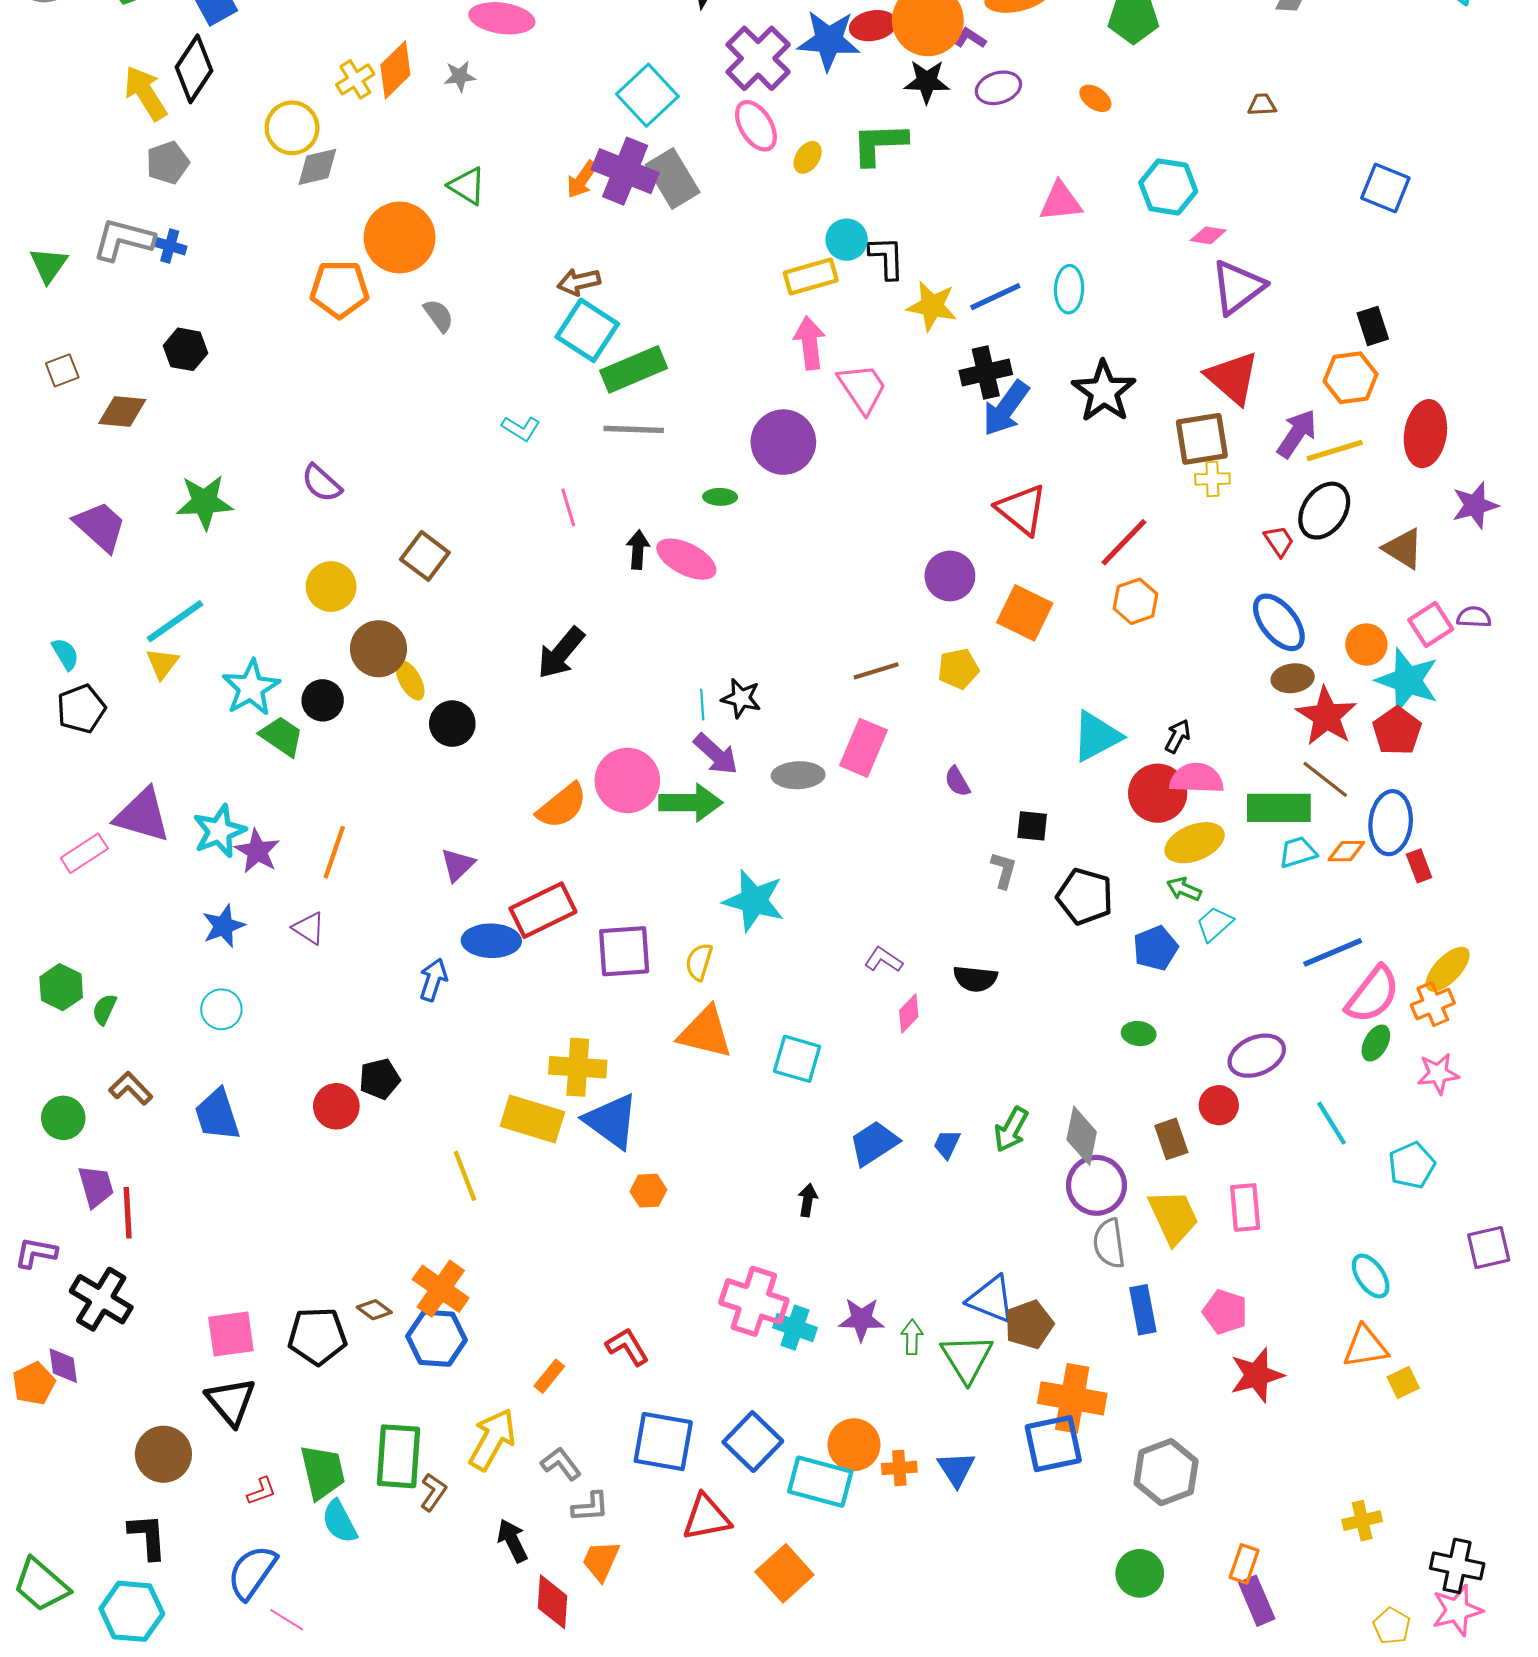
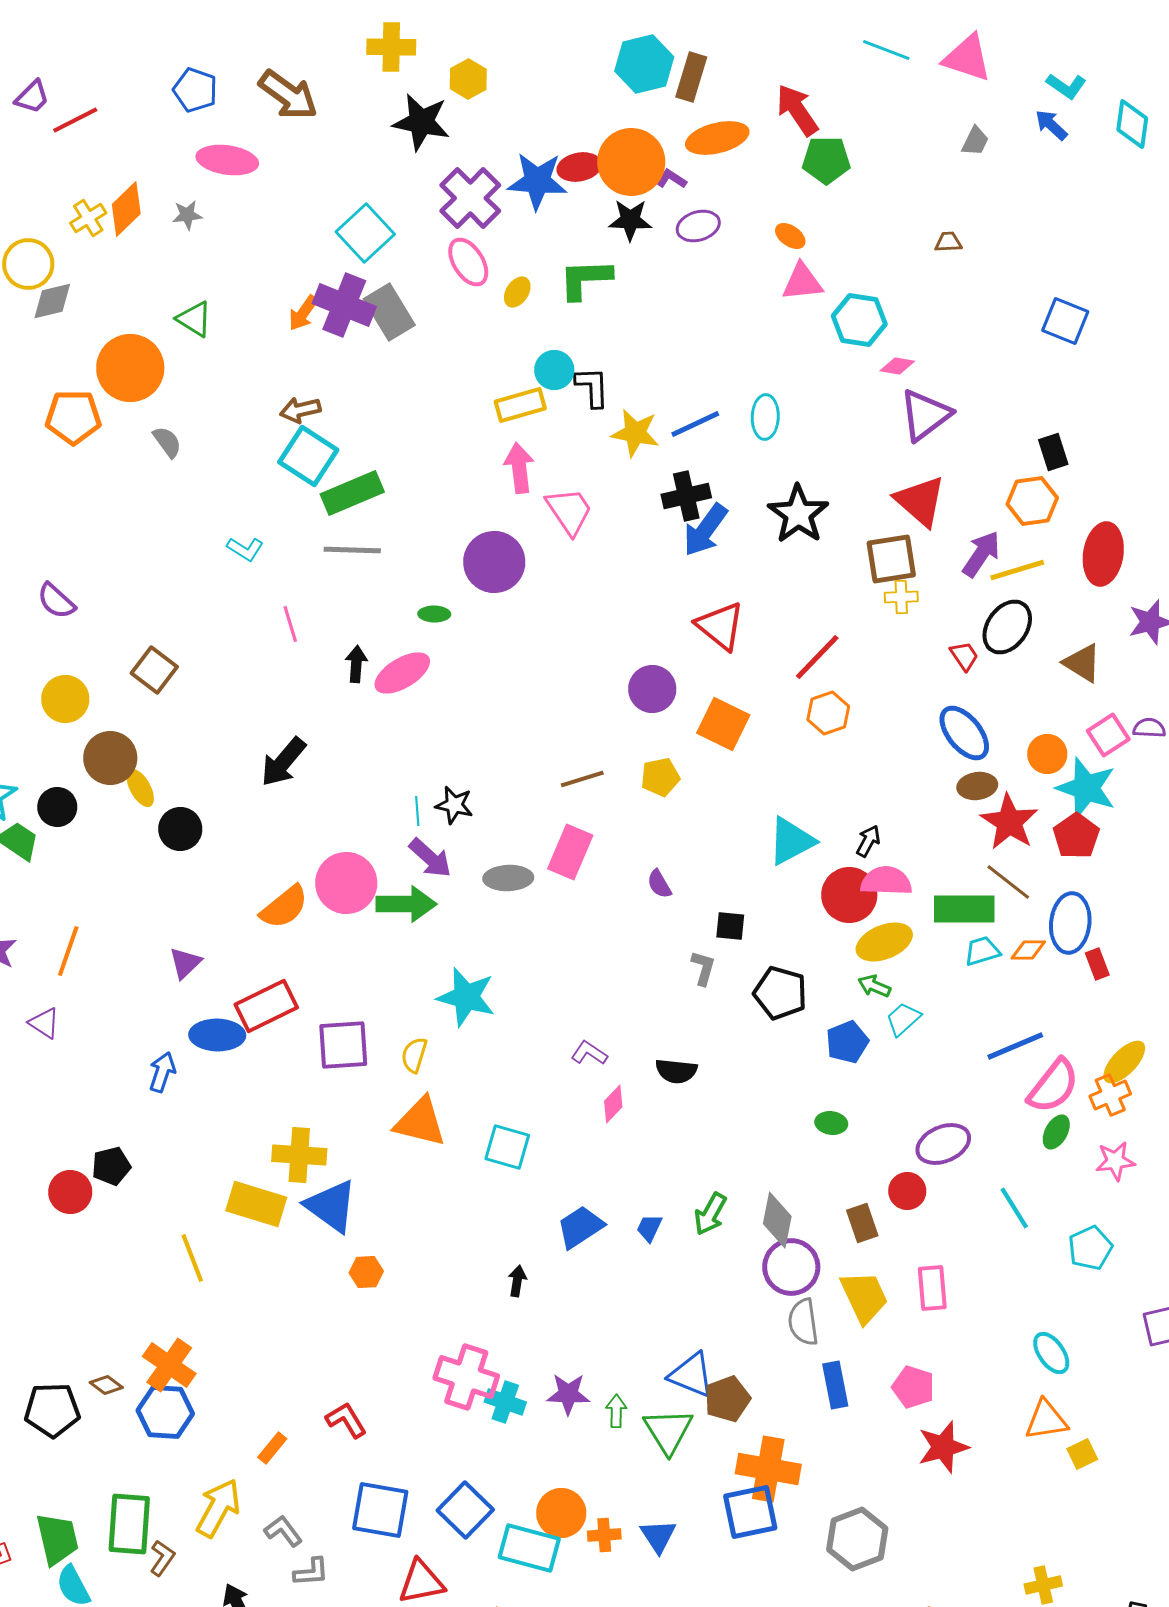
pink triangle: (1061, 202) -> (802, 282), moved
pink ellipse: (686, 559) -> (402, 673), turned -58

